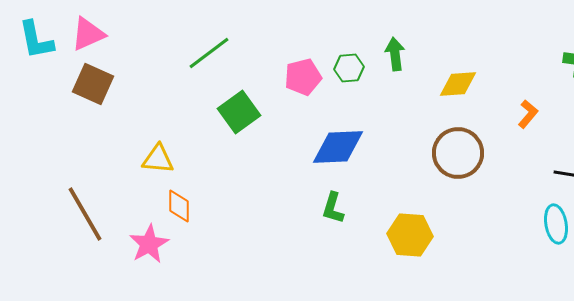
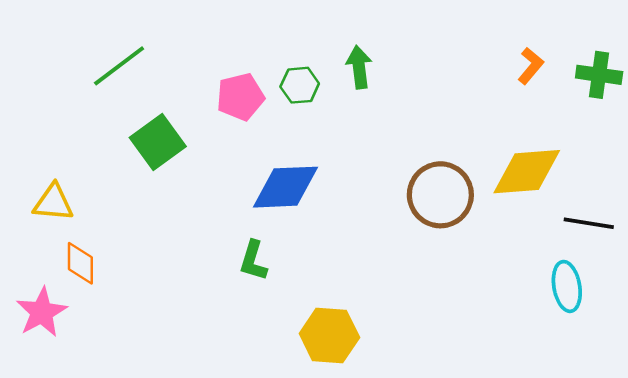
yellow diamond: (458, 84) -> (527, 172), moved, size x1.4
orange L-shape: (528, 114) -> (531, 66), moved
green L-shape: (333, 208) -> (253, 261), moved
yellow hexagon: (410, 235) -> (329, 335), moved

